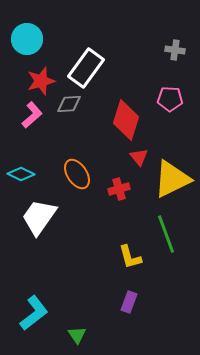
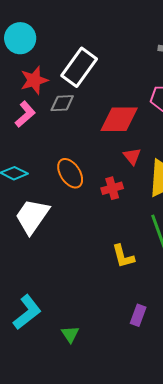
red diamond: (126, 120) -> (119, 119), turned 72
purple rectangle: (129, 302) -> (138, 315), moved

